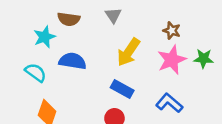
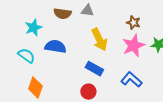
gray triangle: (113, 15) -> (87, 11), turned -48
brown semicircle: (69, 19) -> (62, 14), moved
yellow arrow: (128, 52) -> (99, 40), turned -60

